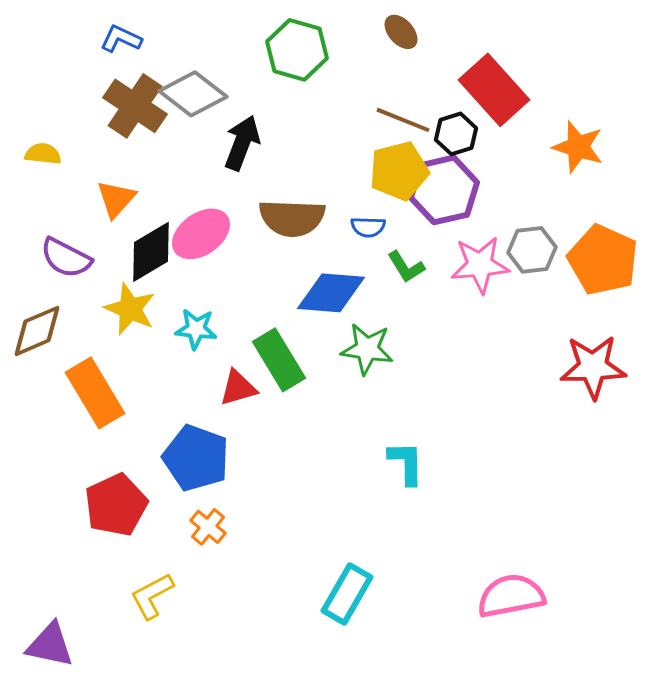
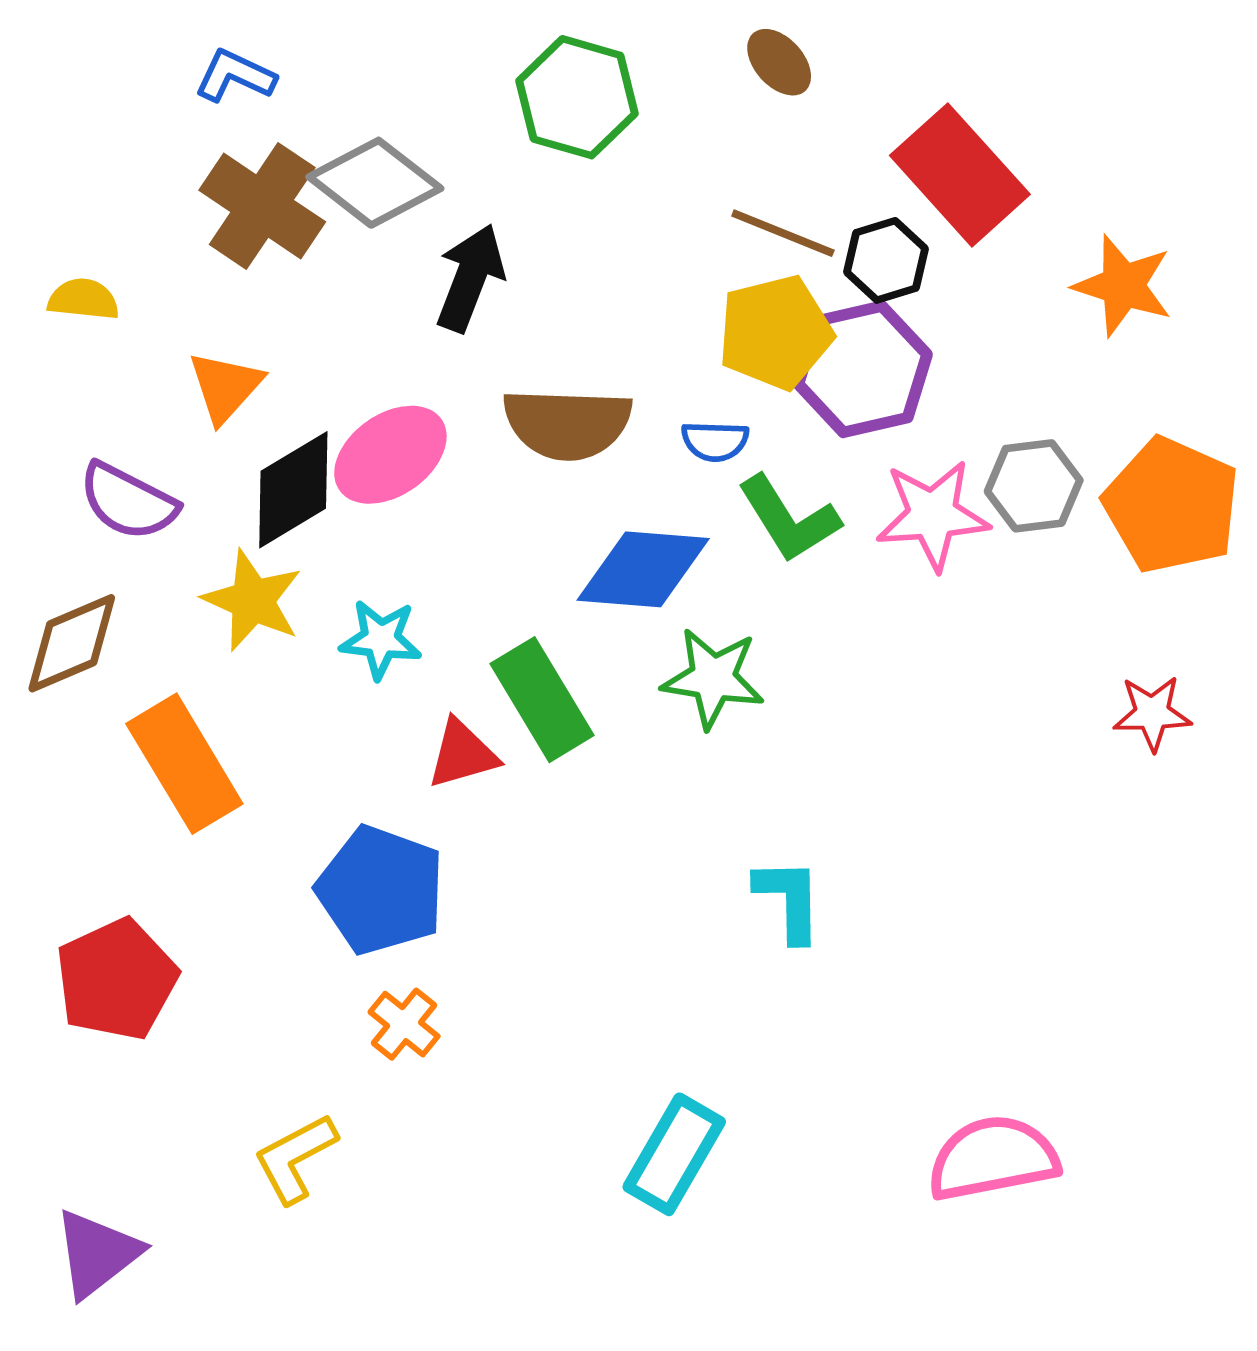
green L-shape: (406, 267) -> (789, 519), size x1.4
red star: (593, 367) -> (1152, 713), size x0.6
red pentagon: (116, 505) -> (116, 979), moved
purple triangle: (50, 645) -> (97, 1253), turned -50

